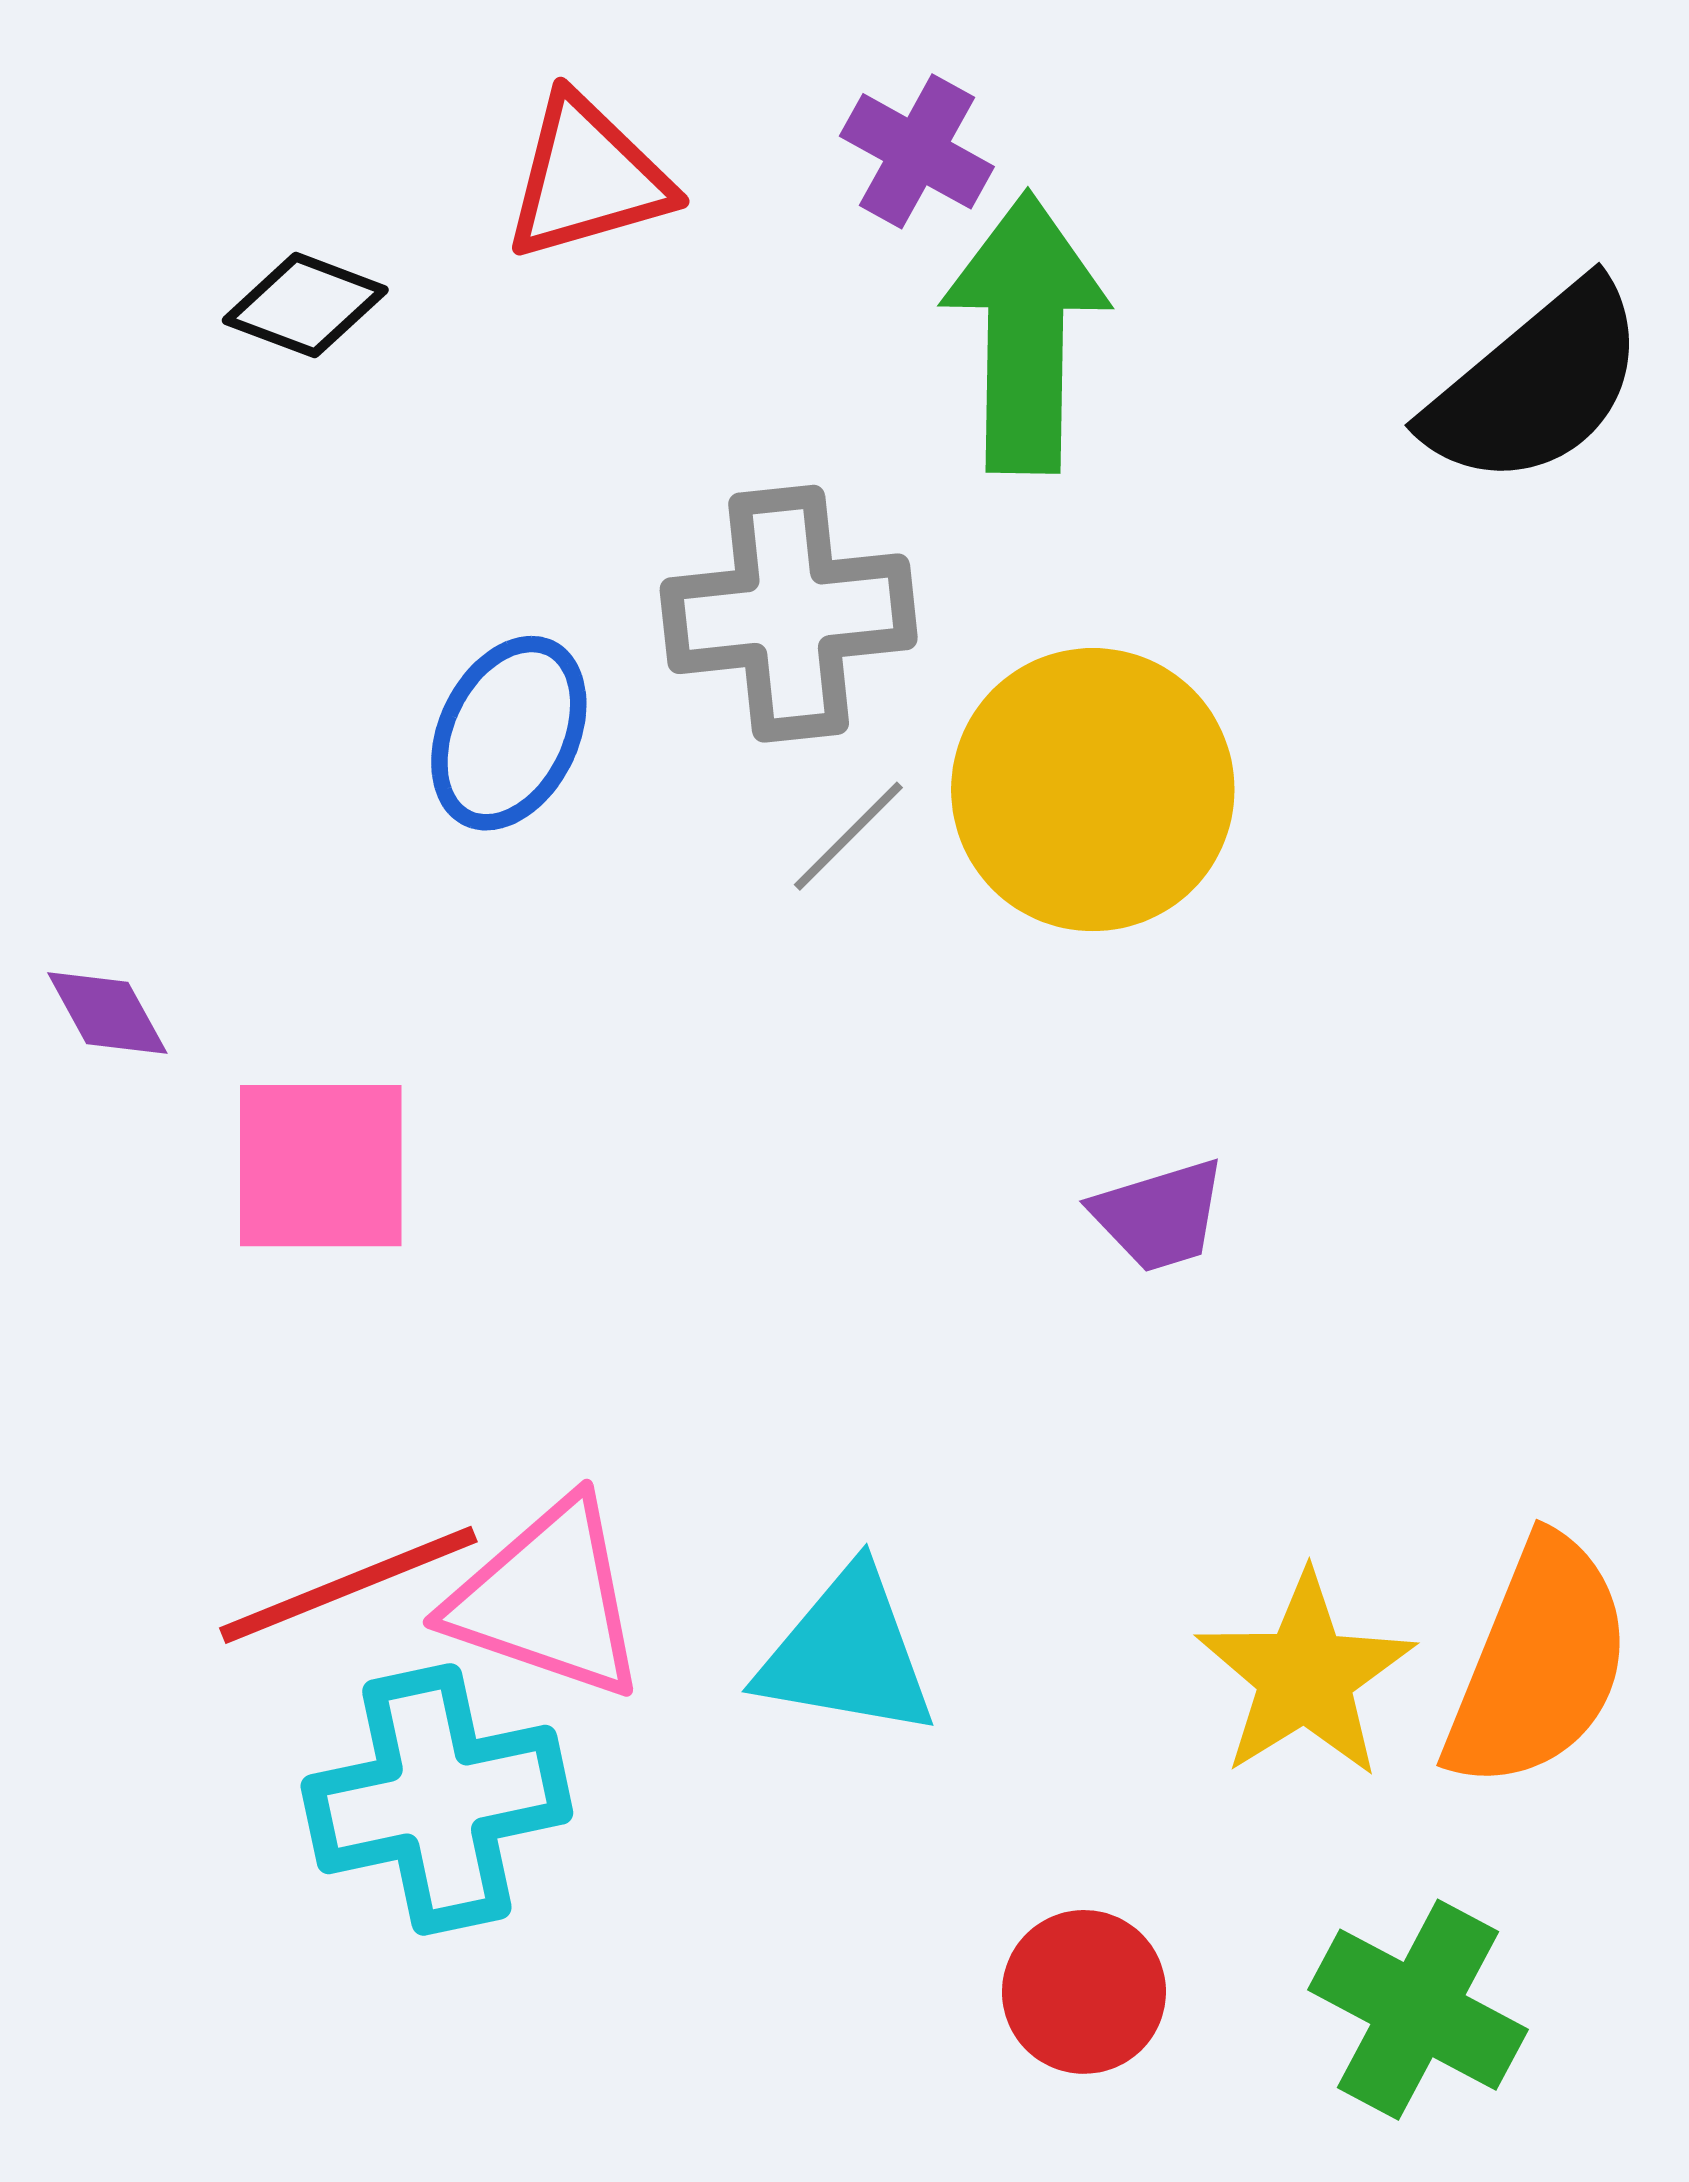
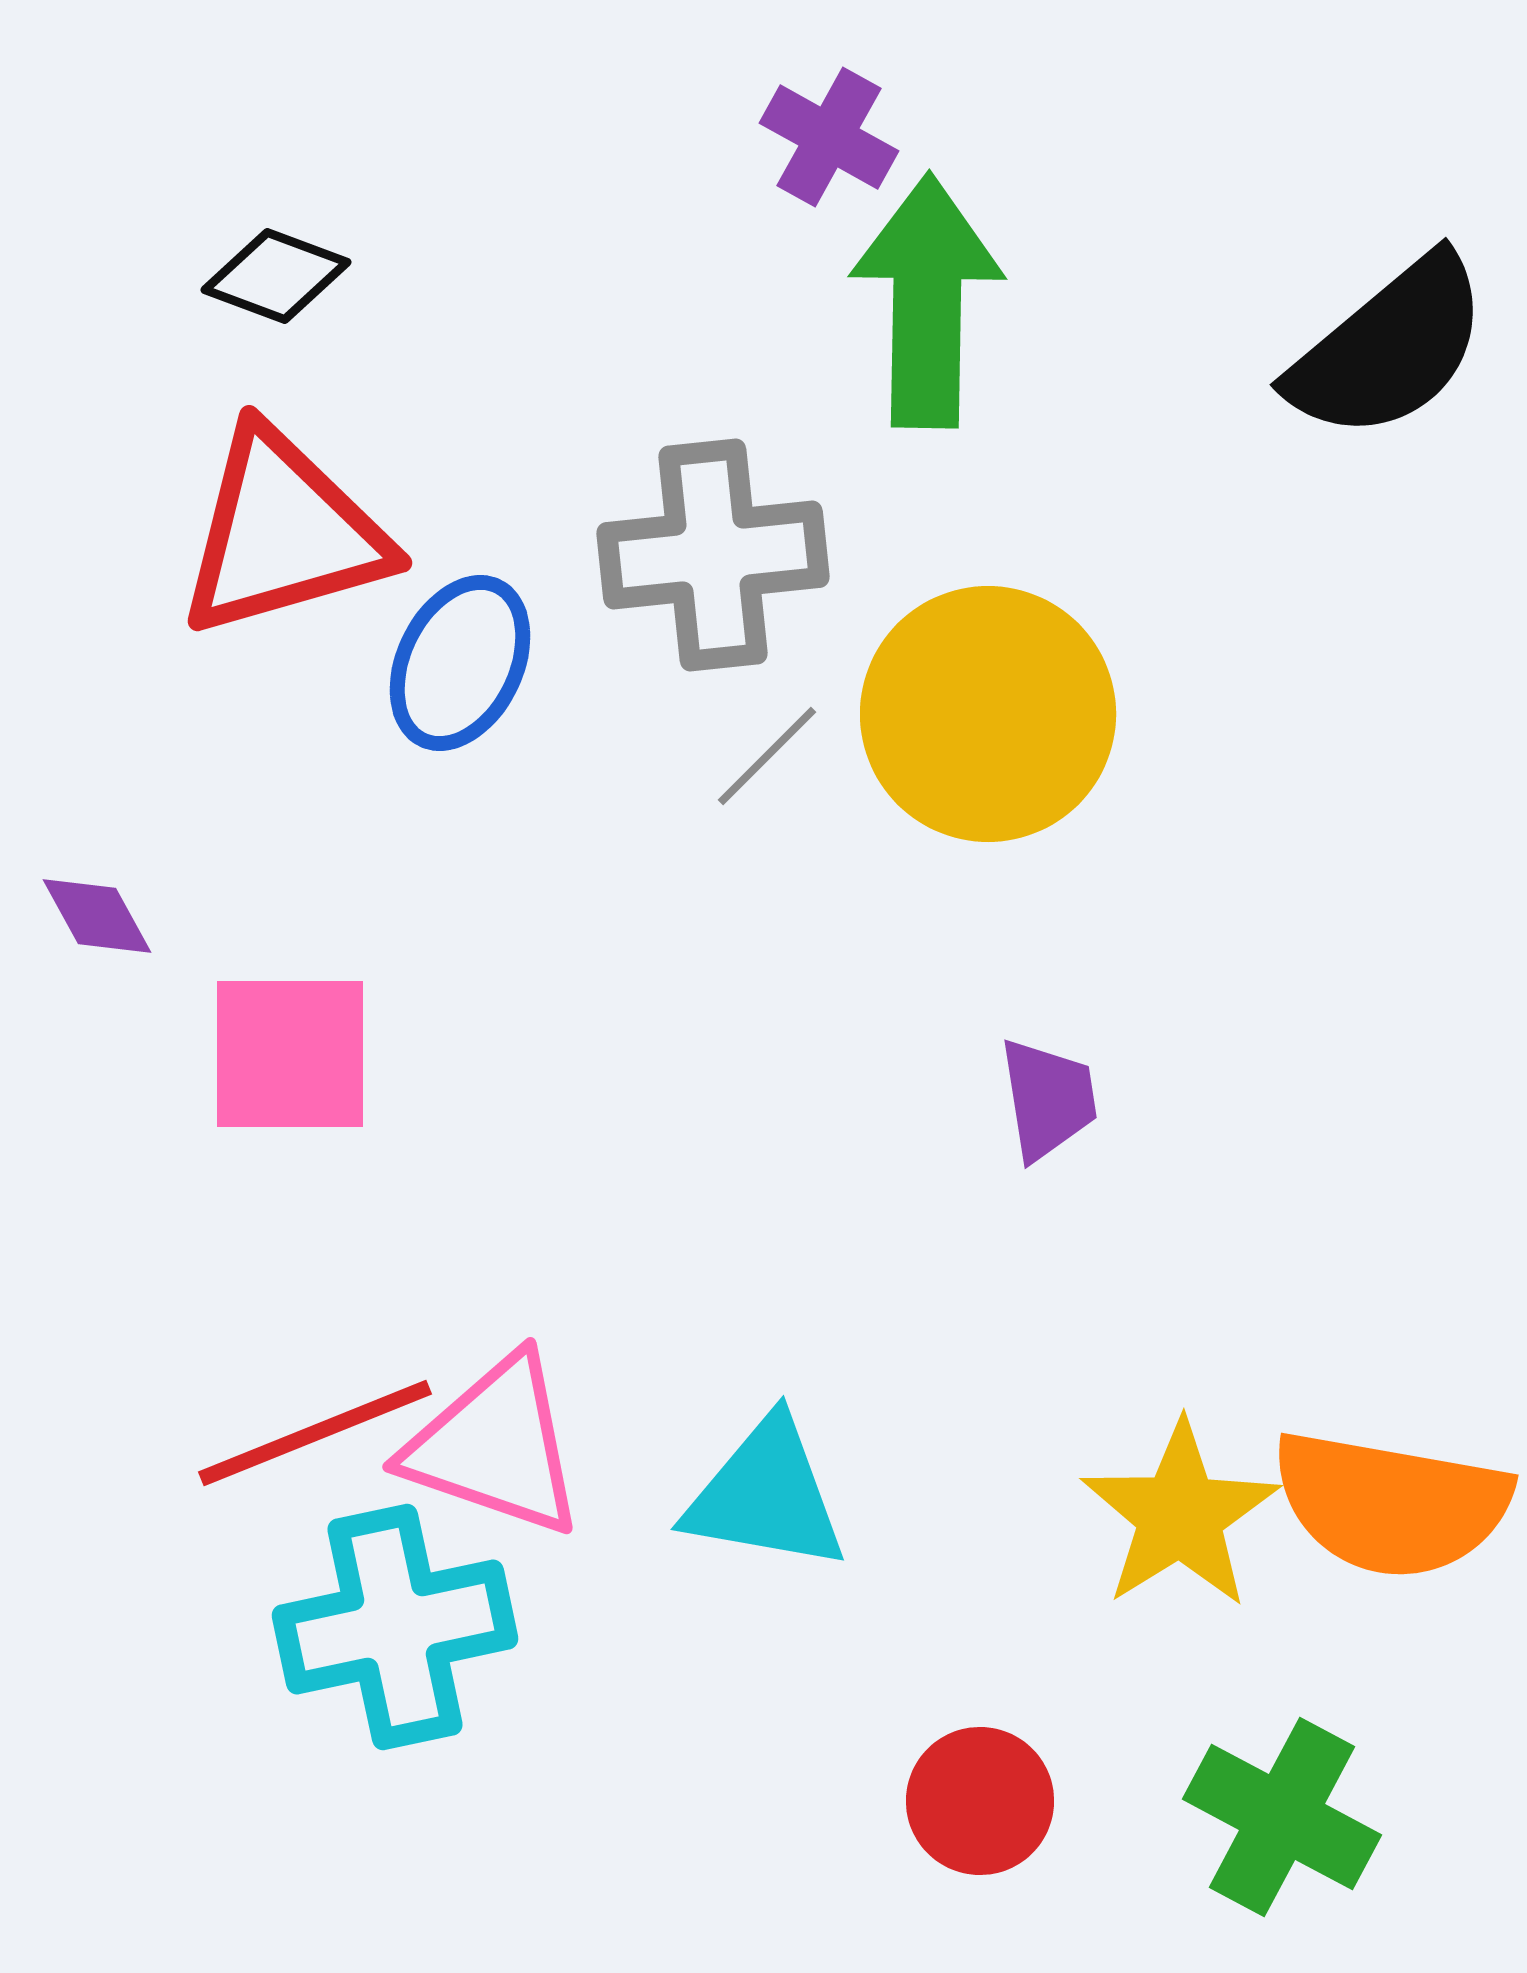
red triangle: (587, 178) -> (283, 533), moved, size x1.4
purple trapezoid: (1159, 1215) -> (1048, 1099), turned -82
orange semicircle: (1539, 1663) -> (1391, 1504), turned 78

